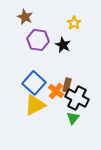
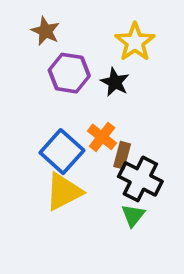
yellow star: (74, 23) -> (135, 42), size x1.5
orange cross: (56, 91) -> (102, 137), moved

